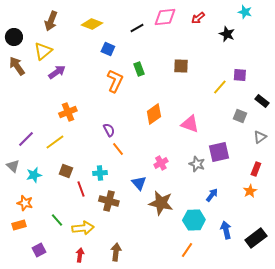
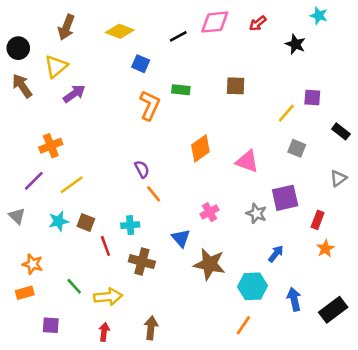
green rectangle: (139, 69) -> (181, 90), turned -64
orange cross: (68, 112) -> (51, 146), moved
gray square: (240, 116) -> (297, 148), moved
red rectangle: (256, 169) -> (318, 220), moved
cyan star: (34, 175) -> (59, 221), moved
purple square: (39, 250) -> (51, 325), turned 32

